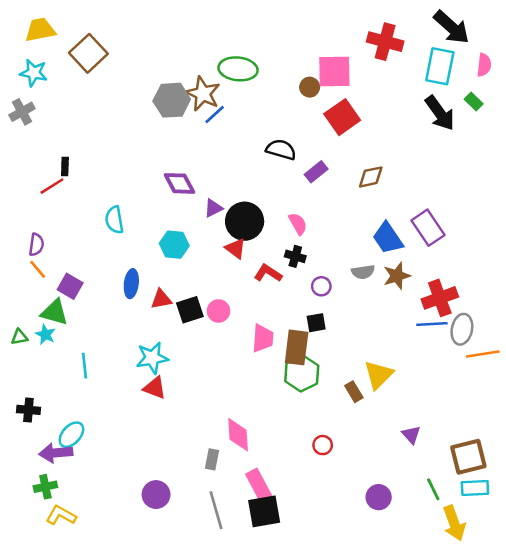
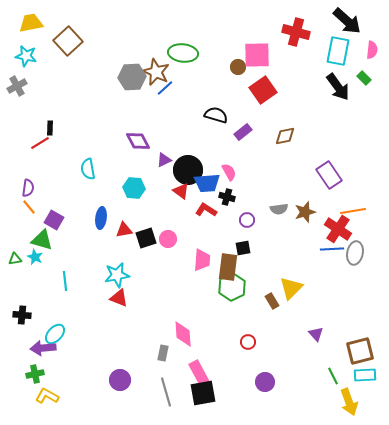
blue trapezoid: (388, 238) -> (207, 183), moved, turned -60
red cross: (440, 298) -> (338, 229), turned -36
orange line: (483, 354) -> (353, 211), moved
purple circle: (379, 497) -> (265, 382), moved

